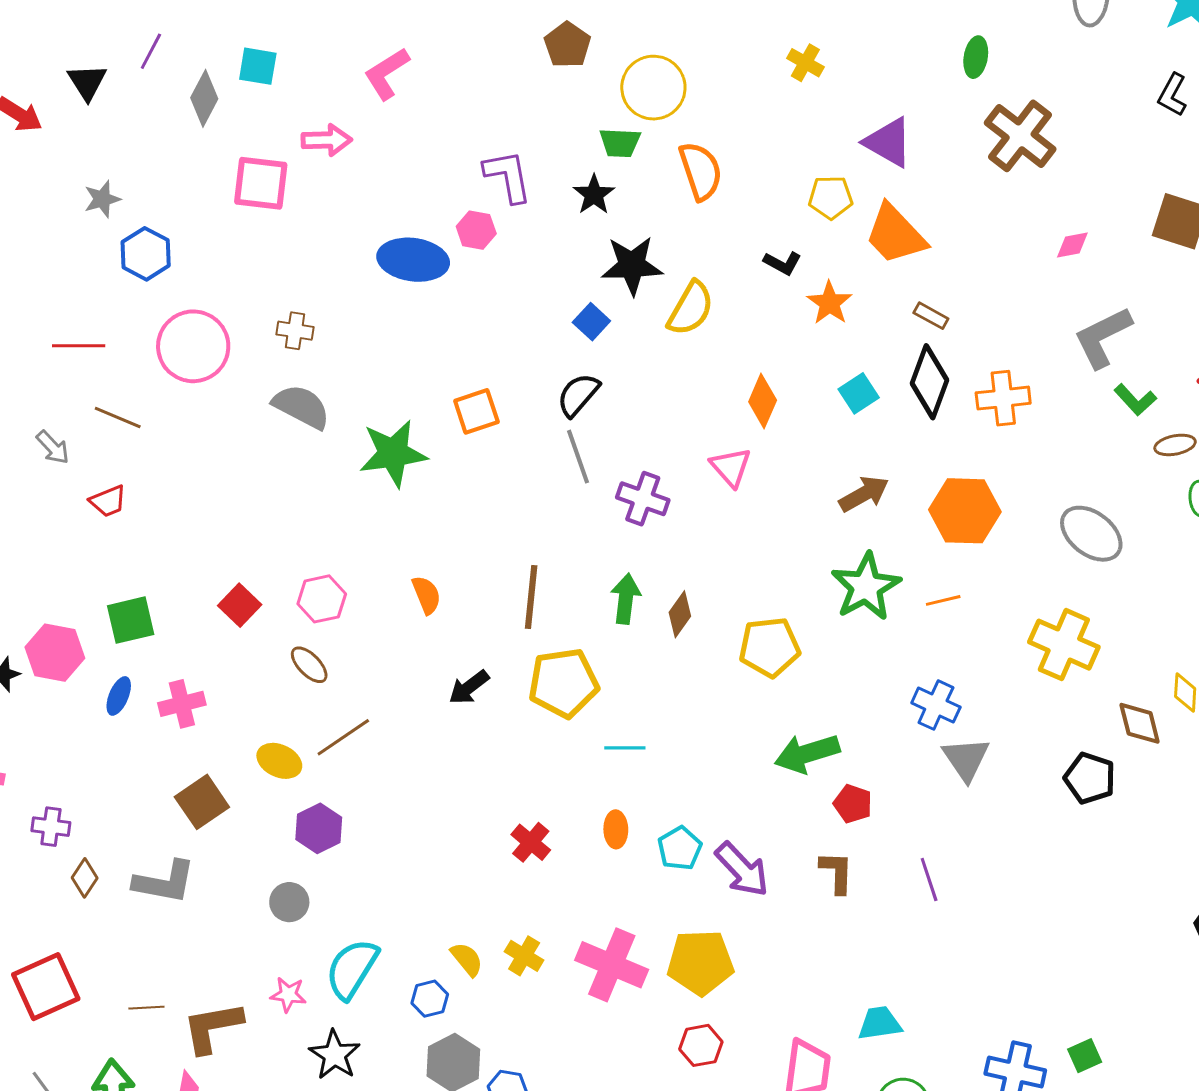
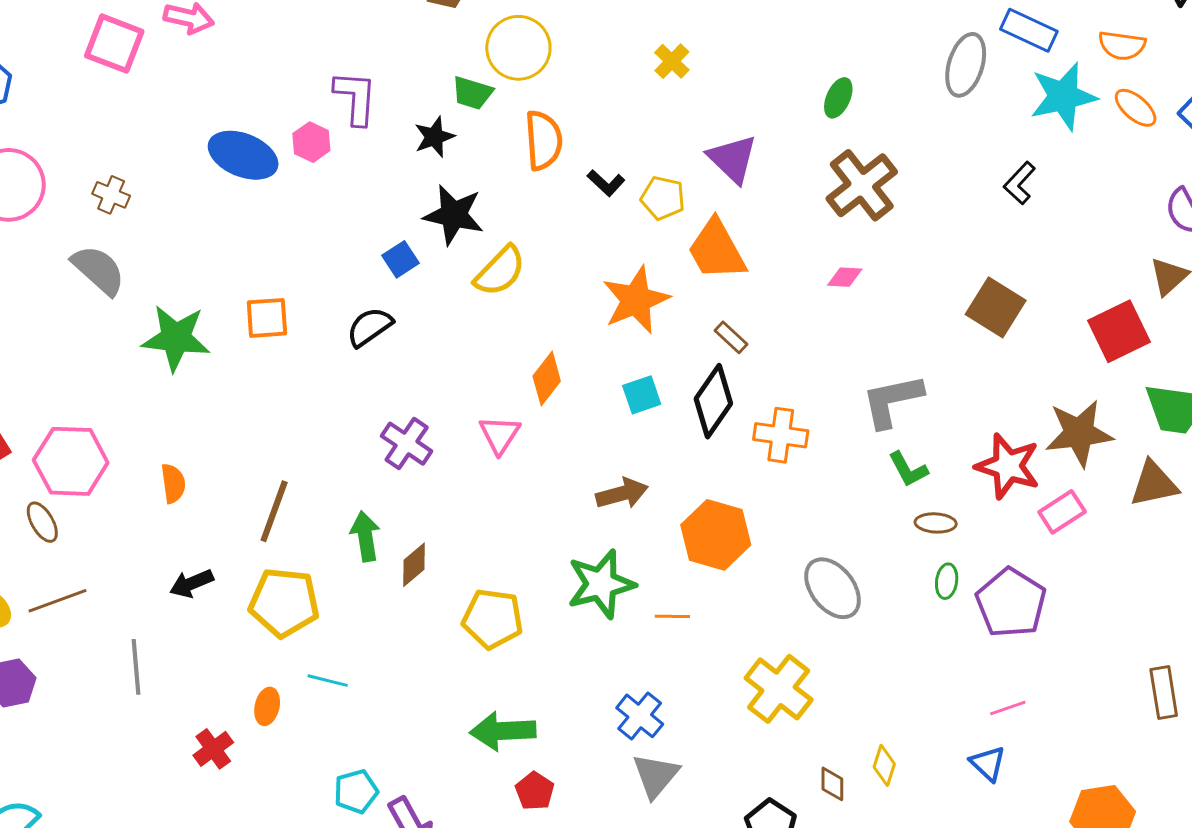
pink diamond: (1072, 245) -> (845, 277), moved
black L-shape: (782, 263) -> (606, 183), moved
orange star: (830, 303) -> (636, 300), size x1.5
gray line: (578, 457) -> (136, 667), moved
pink hexagon: (322, 599) -> (71, 461), size x1.5
green arrow: (626, 599) -> (365, 536), turned -30
brown diamond: (1140, 723) -> (832, 784), size x0.7
orange ellipse: (616, 829) -> (267, 706), moved

